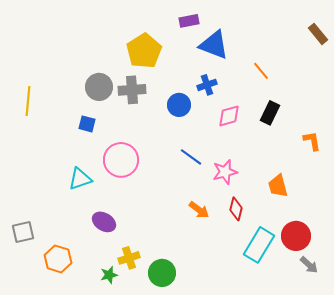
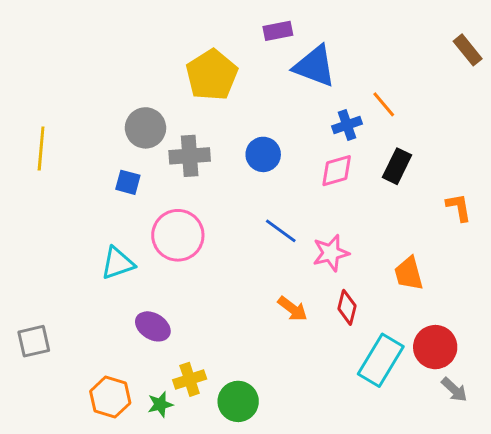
blue cross: (207, 85) -> (347, 125), moved
gray cross: (132, 90) -> (190, 156), moved
orange hexagon: (58, 259) -> (110, 397), moved

